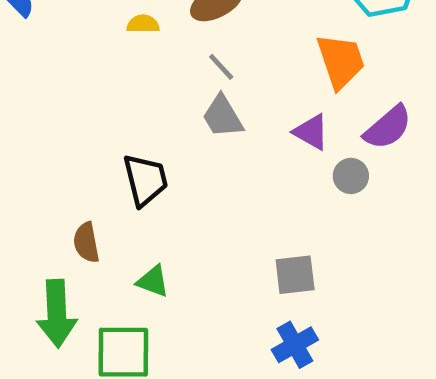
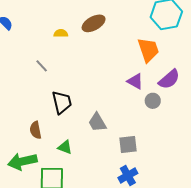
gray line: (221, 67) -> (42, 66), moved
gray trapezoid: (223, 117) -> (97, 122), moved
green arrow: (57, 313) -> (22, 161), turned 80

